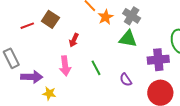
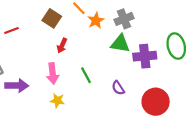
gray cross: (132, 16) -> (124, 19), turned 36
brown square: (50, 19) -> (52, 18), moved
purple cross: (158, 60) -> (145, 56), moved
yellow star: (49, 93) -> (57, 101), moved

